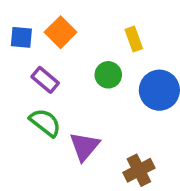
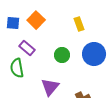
green circle: (108, 75) -> (62, 55), moved
green semicircle: (45, 123) -> (17, 68), moved, turned -138

